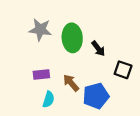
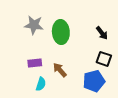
black arrow: (98, 49) -> (102, 33), moved
blue pentagon: (96, 96) -> (94, 81), moved

